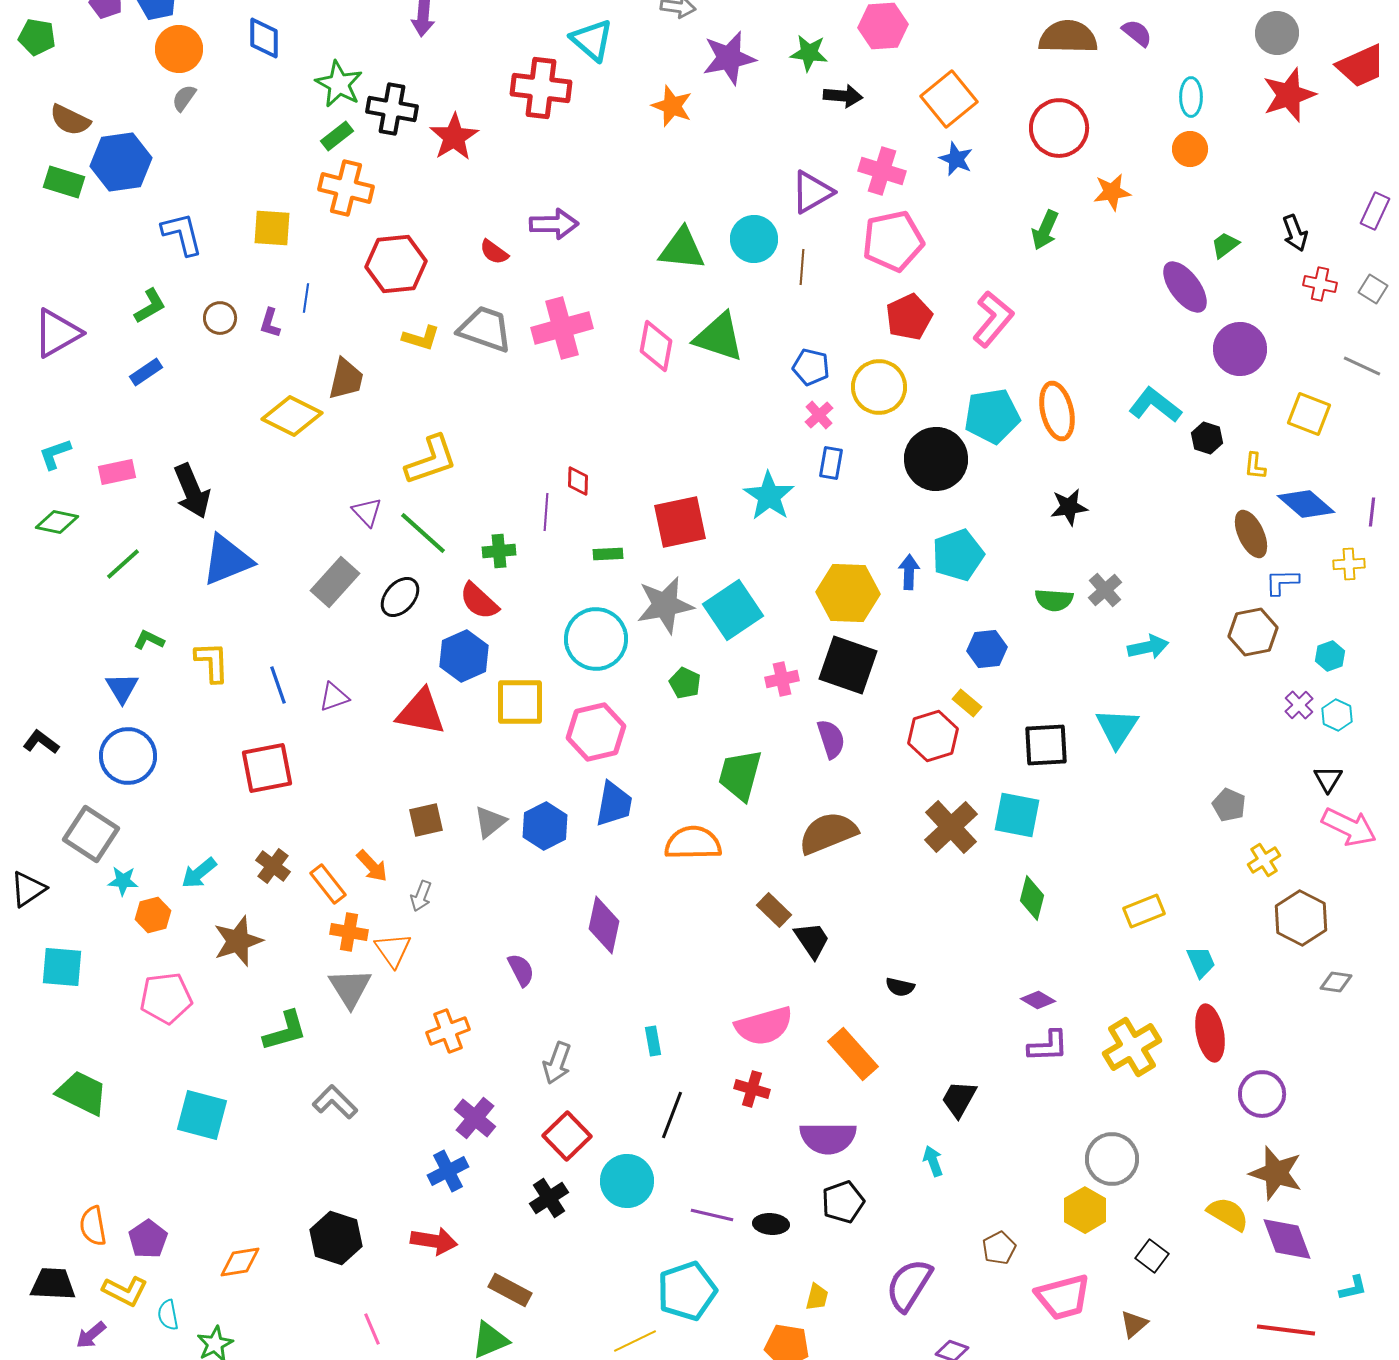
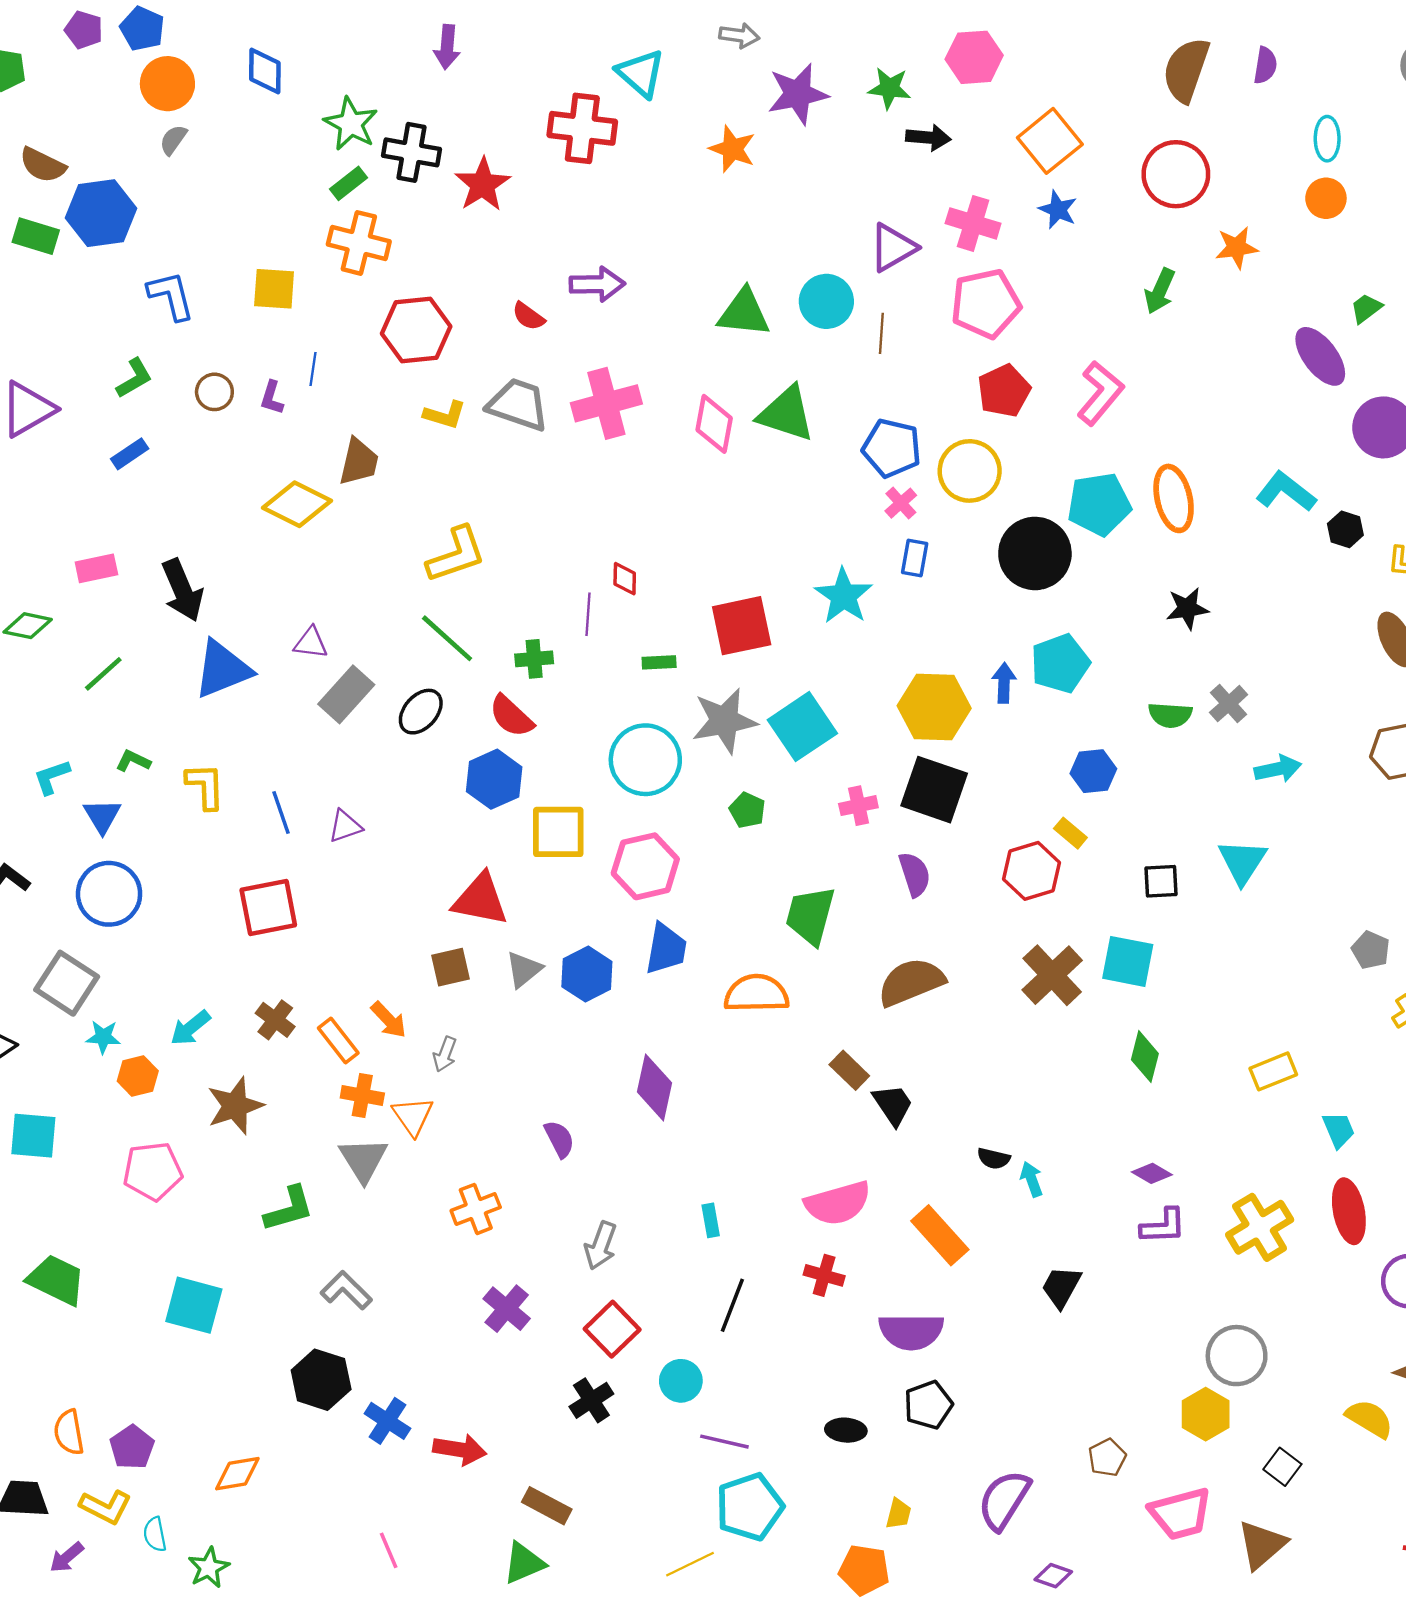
purple semicircle: (1137, 33) -> (1265, 65), turned 60
brown semicircle: (1068, 37) -> (1186, 70), turned -72
blue pentagon: (811, 367) -> (892, 448), size x1.4
cyan L-shape: (55, 454) -> (52, 777), moved
purple triangle: (367, 512) -> (311, 643), moved, turned -40
red triangle: (421, 712) -> (480, 900), moved
black square: (1046, 745) -> (1161, 881), size x0.7
cyan arrow: (933, 1161) -> (1031, 1179), moved
blue cross: (448, 1171) -> (387, 1421), moved, turned -30
cyan circle: (627, 1181) -> (681, 1381), size x0.7
purple line: (712, 1215) -> (724, 1442), moved
black hexagon: (336, 1238) -> (321, 1380), moved
brown triangle: (1134, 1324) -> (1262, 1545), size x1.6

